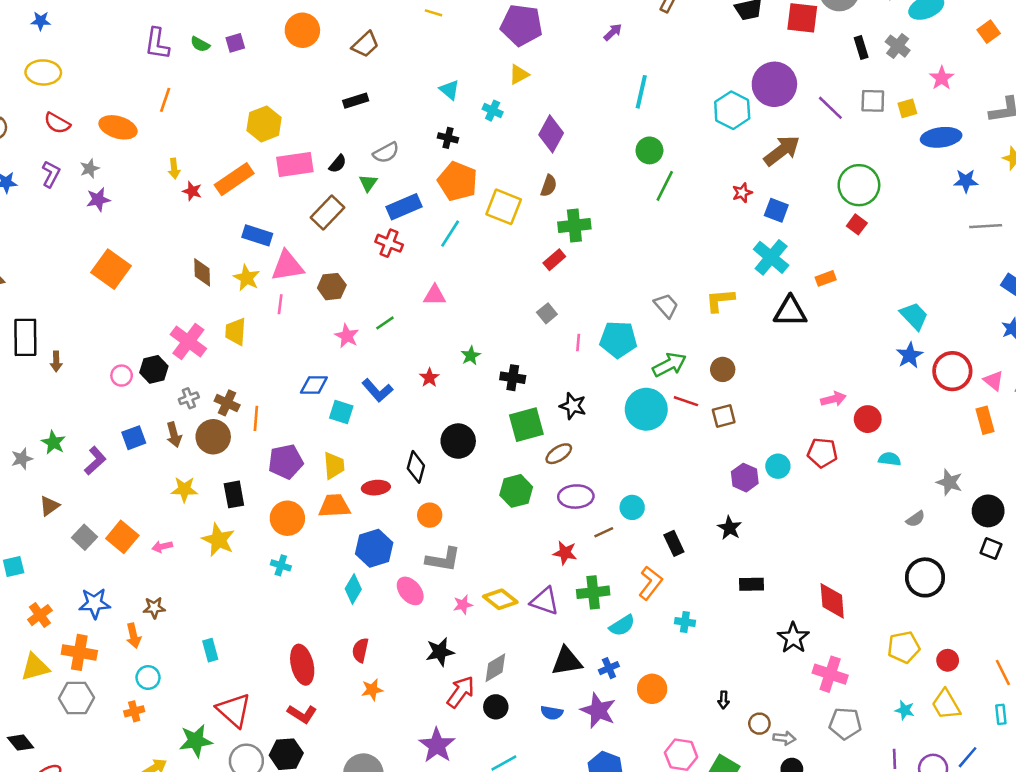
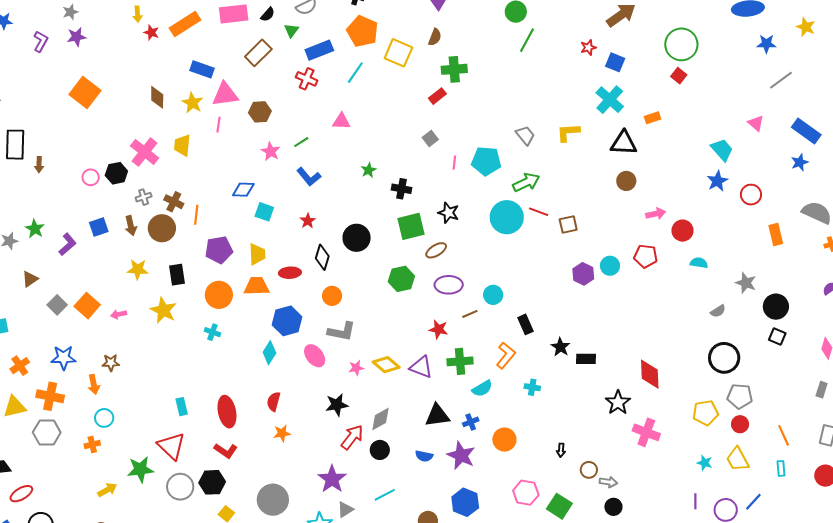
purple L-shape: (51, 174) -> (41, 41), moved
gray line: (986, 226) -> (781, 80), turned -35
brown circle: (723, 369) -> (626, 181), moved
red circle: (952, 371) -> (751, 195), size x0.7
red star: (429, 378) -> (308, 221), moved
pink triangle: (993, 381) -> (756, 123), moved
blue L-shape: (377, 390) -> (309, 177), moved
black star: (730, 528) -> (560, 347), moved
cyan rectangle: (210, 650) -> (182, 407), moved
gray pentagon: (845, 723) -> (740, 396), moved

